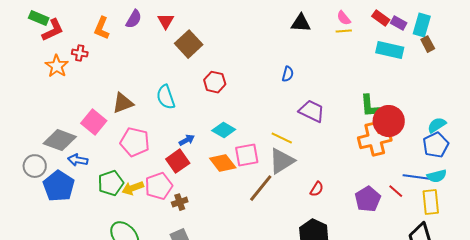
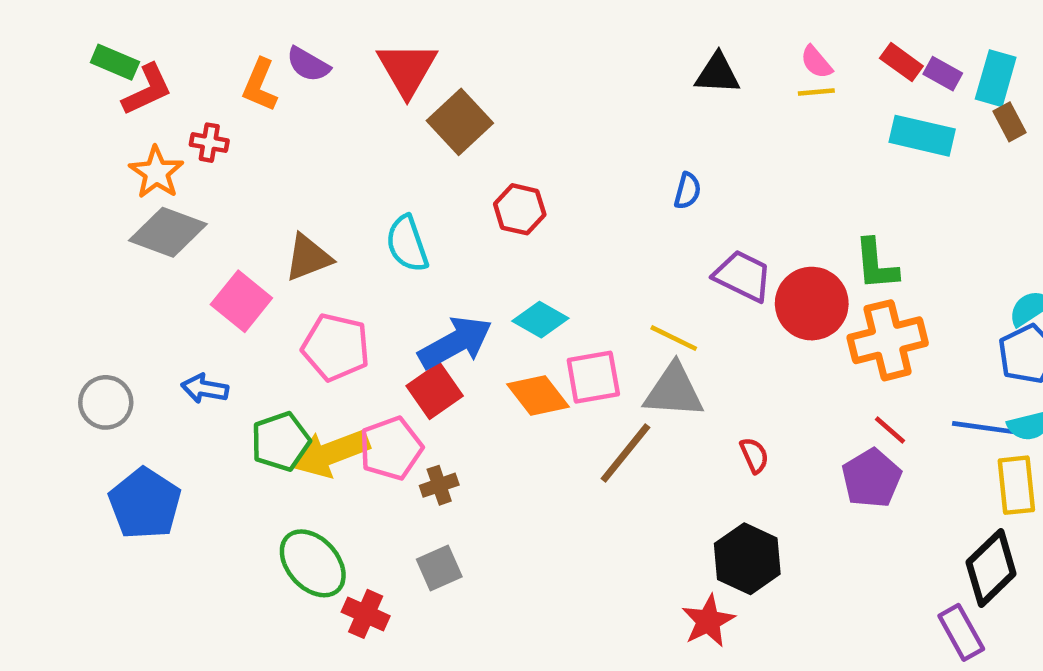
purple semicircle: (134, 19) -> (308, 64), moved, turned 90
red triangle: (166, 21) -> (407, 69), size x1.6
red circle: (389, 121) -> (812, 304), moved
gray diamond: (60, 140) -> (168, 232), moved
blue arrow: (187, 140) -> (455, 343), size x2.0
gray triangle: (282, 161) -> (674, 391), turned 36
blue pentagon: (59, 186) -> (145, 504), moved
yellow arrow: (133, 188) -> (331, 453), size x1.5
red semicircle: (317, 189) -> (754, 455), turned -56
red line: (396, 191) -> (890, 430), moved

